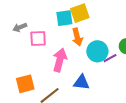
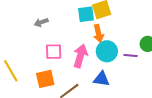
pink square: (38, 39) -> (54, 52), moved
cyan circle: (97, 51) -> (107, 51), moved
purple line: (110, 58) -> (131, 55), turned 32

